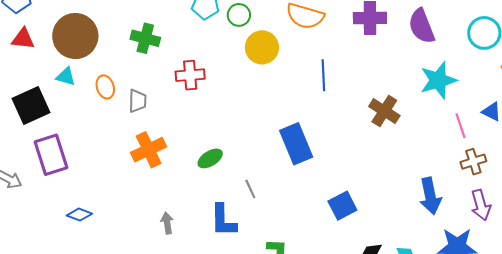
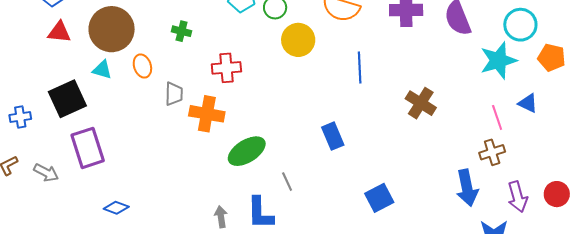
green cross: (145, 38) -> (182, 31), size x0.7
cyan star: (438, 80) -> (498, 60), moved
orange ellipse: (105, 87) -> (142, 66), moved
blue rectangle: (296, 144) -> (333, 136), size x0.7
orange cross: (149, 150) -> (207, 114), moved, turned 36
green ellipse: (210, 158) -> (247, 151), size x1.5
brown cross: (473, 162) -> (492, 152), moved
gray arrow: (167, 223) -> (221, 217), moved

